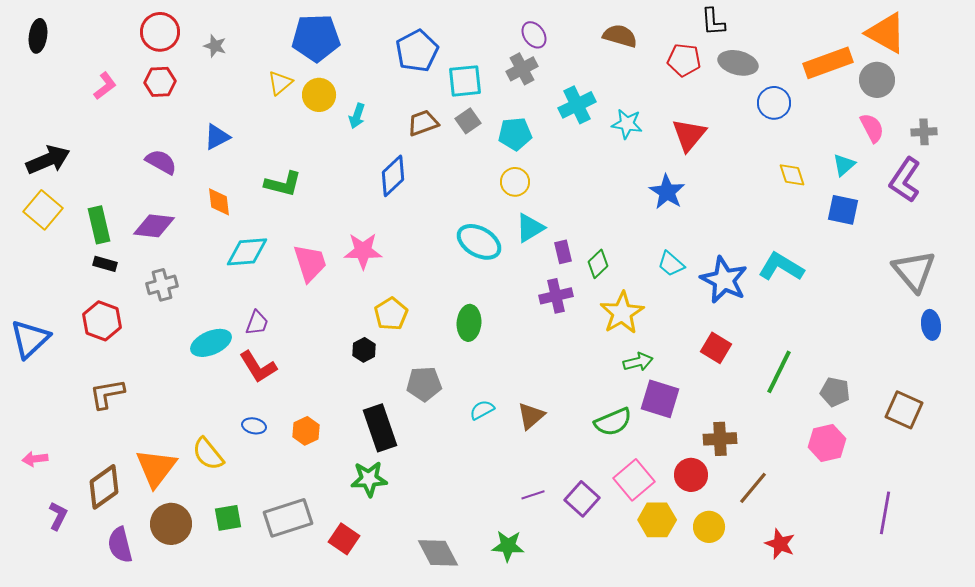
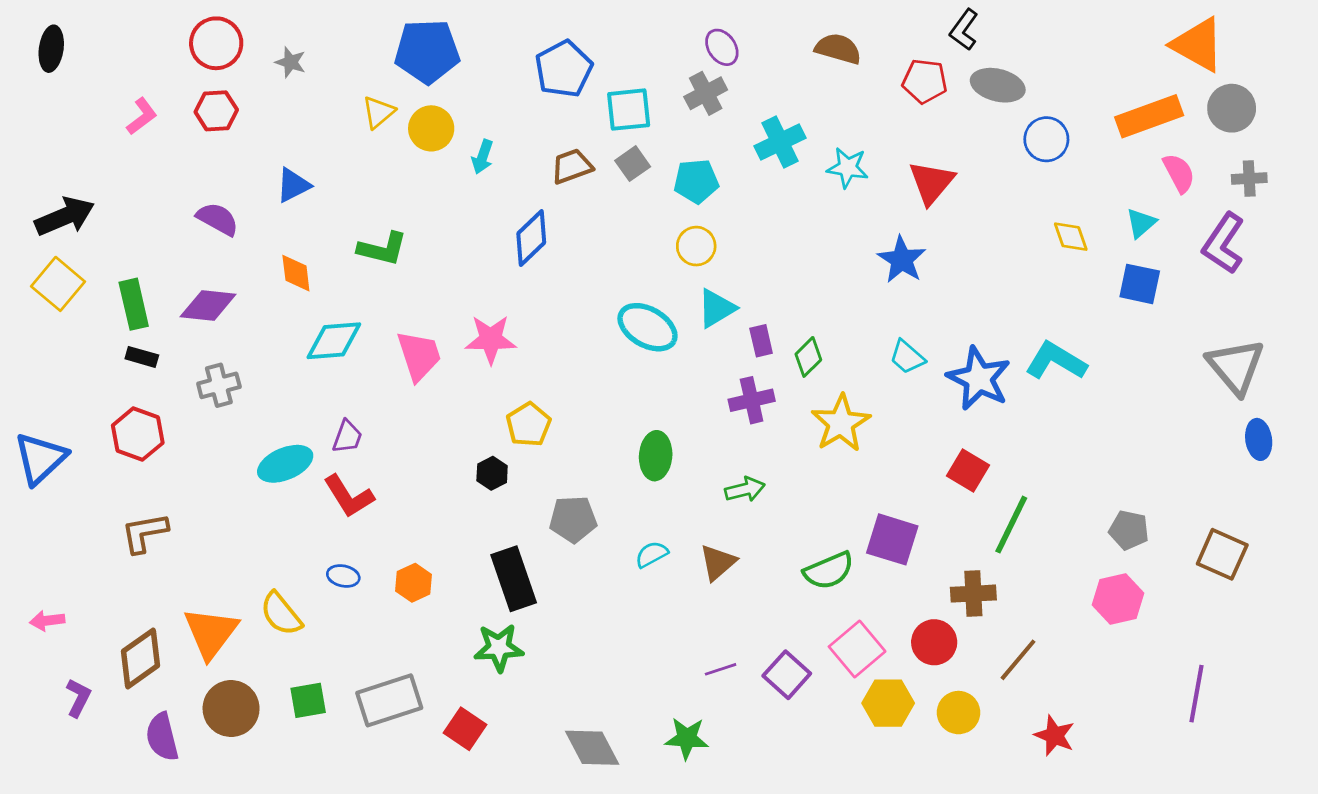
black L-shape: (713, 22) -> (964, 30), turned 40
orange rectangle: (828, 63) -> (1149, 116), moved
gray circle: (877, 80) -> (1232, 108), moved
green ellipse: (469, 323) -> (656, 456), moved
green arrow: (638, 362) -> (745, 489), moved
green line: (779, 372) -> (1011, 525), moved

